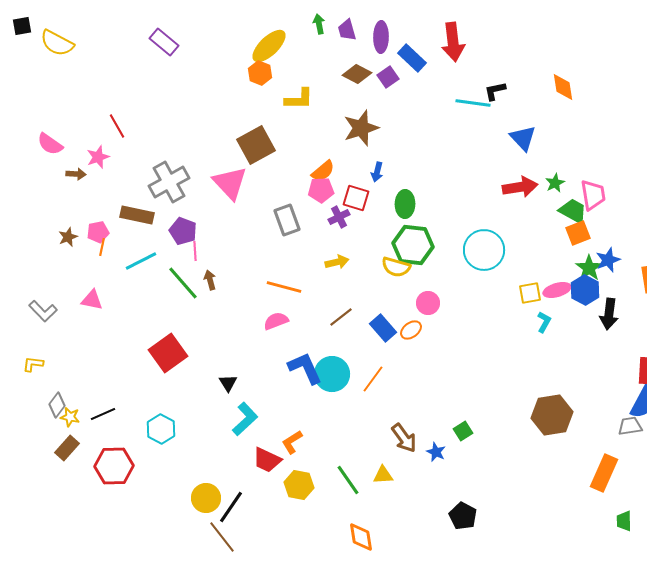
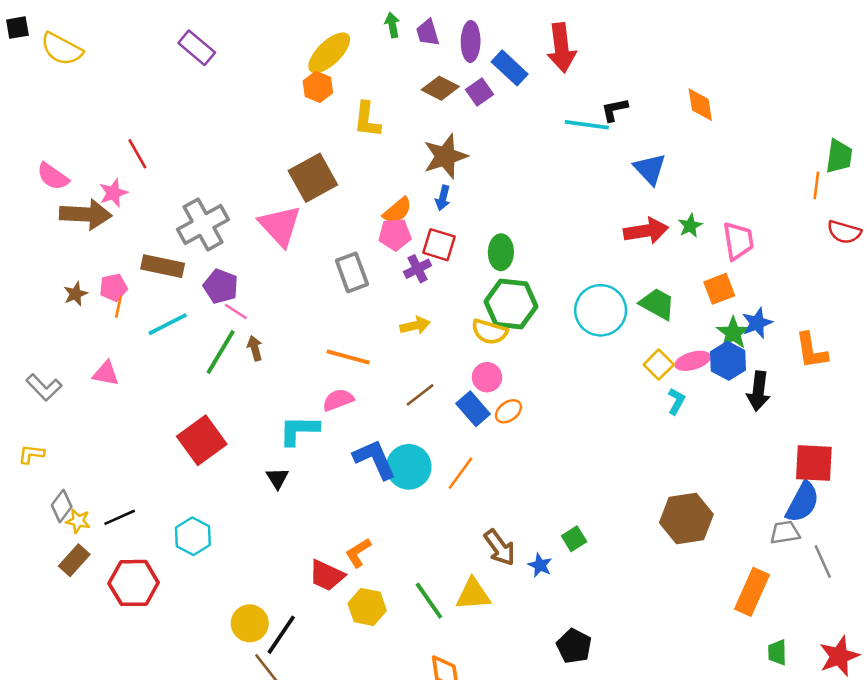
yellow L-shape: (299, 99) -> (367, 120), turned 96
blue arrow: (377, 172) -> (443, 198), moved
brown arrow: (76, 174) -> (86, 214), size x2.0
green trapezoid: (573, 211) -> (657, 304), moved
pink line: (195, 251) -> (236, 312), turned -54
green line: (183, 283) -> (221, 352), turned 72
yellow square: (530, 293) -> (659, 365), turned -35
pink circle: (428, 303) -> (487, 377), moved
cyan L-shape: (245, 419) -> (299, 430), moved, turned -136
yellow triangle: (383, 475) -> (473, 594), size x1.4

